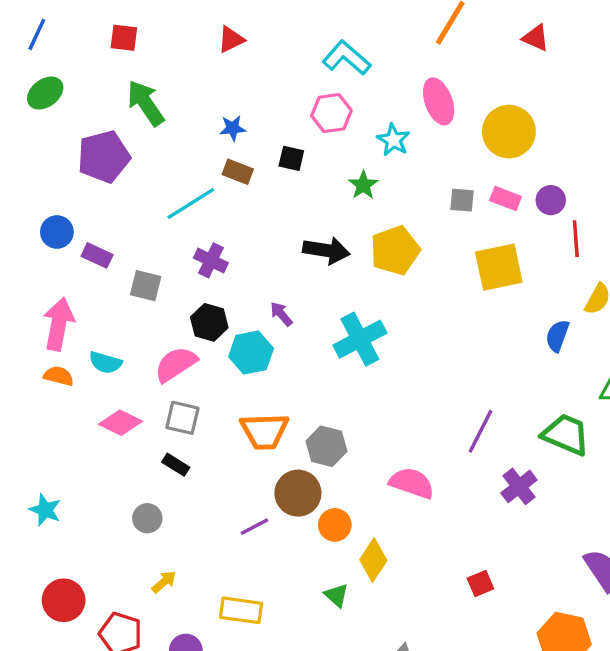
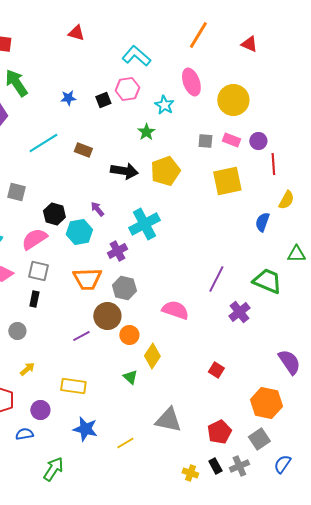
red triangle: (231, 39) -> (76, 33), moved, turned 42
black square: (291, 158) -> (103, 100), moved, turned -35
brown rectangle: (238, 172) -> (83, 150), moved
purple cross: (211, 260) -> (117, 251), moved, turned 36
black rectangle: (176, 465) -> (34, 299), turned 70
red square: (480, 584) -> (216, 370), turned -35

